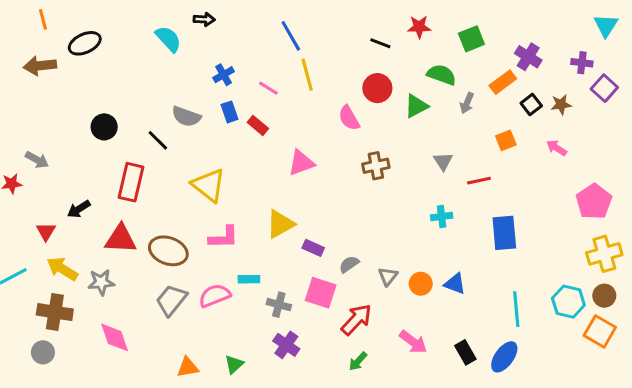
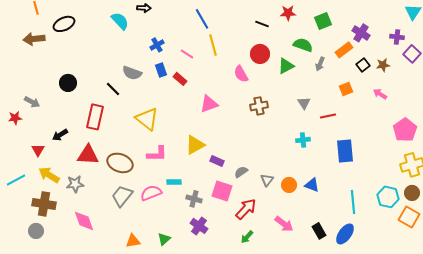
black circle: (104, 127) -> (68, 83), moved

